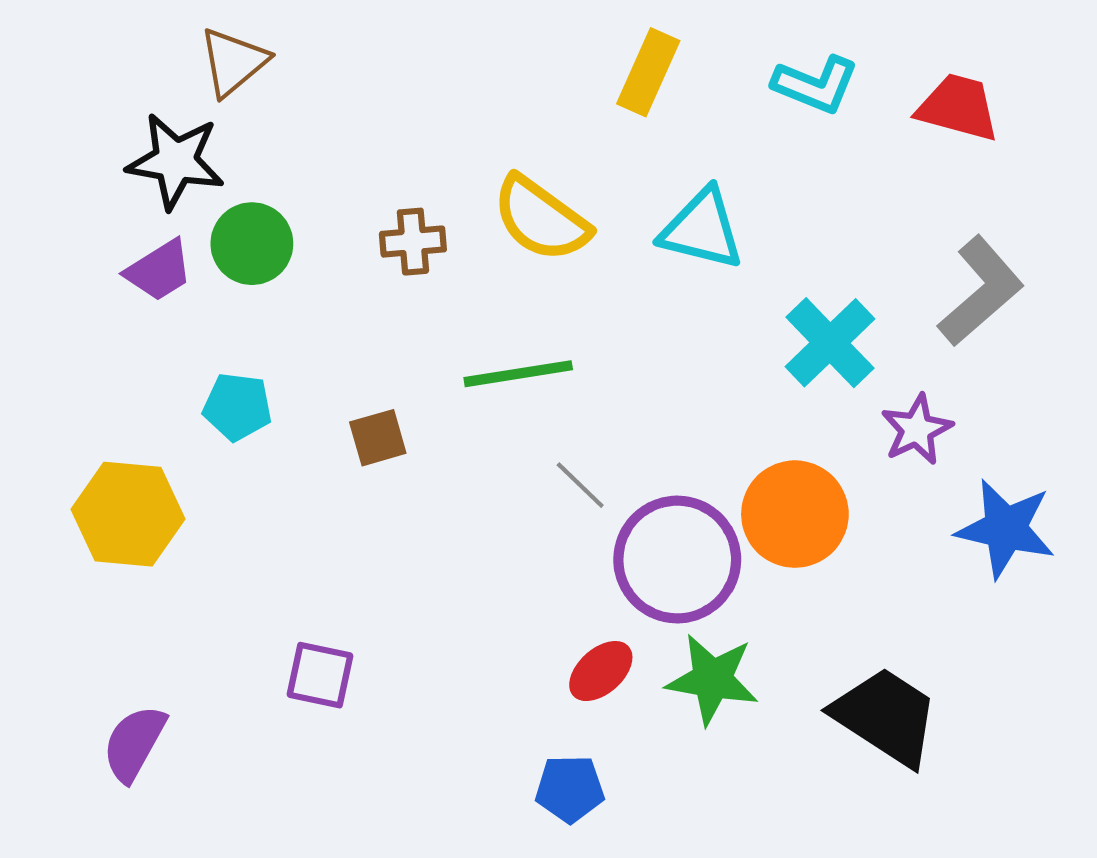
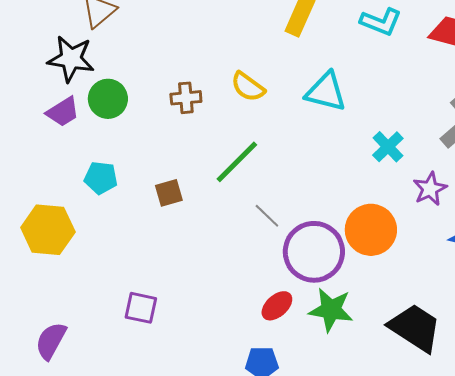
yellow semicircle: (541, 219) -> (248, 87), size x0.7
cyan cross: (830, 343) -> (388, 147), size x0.7
green line: (518, 374) -> (237, 162), turned -36

